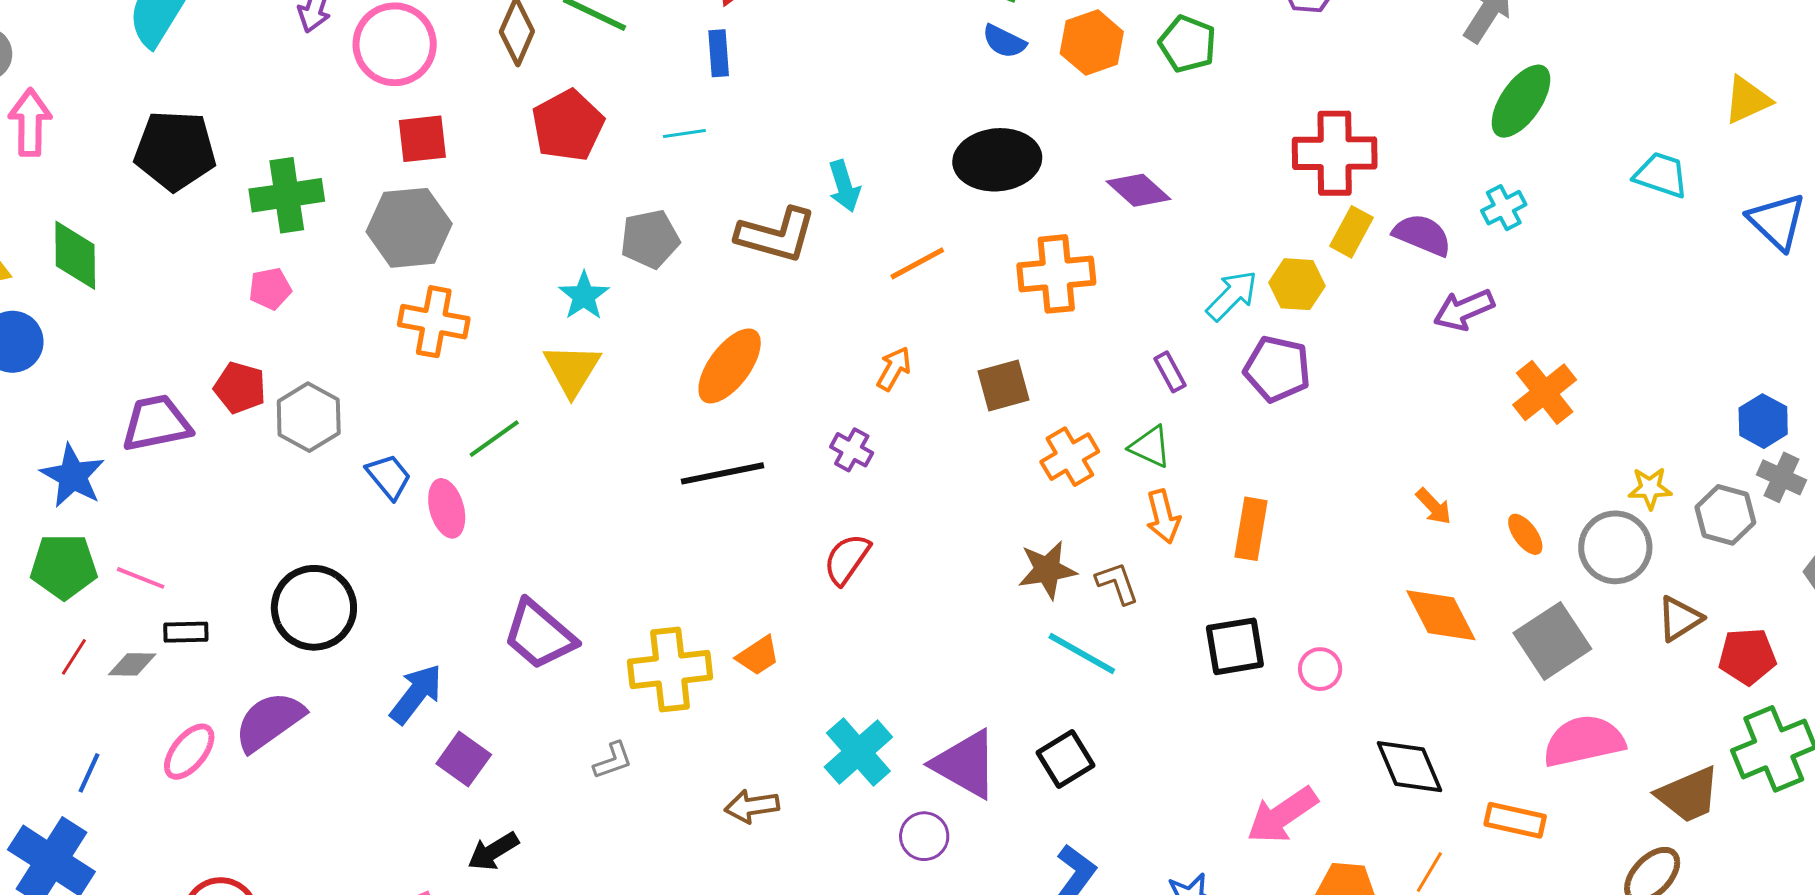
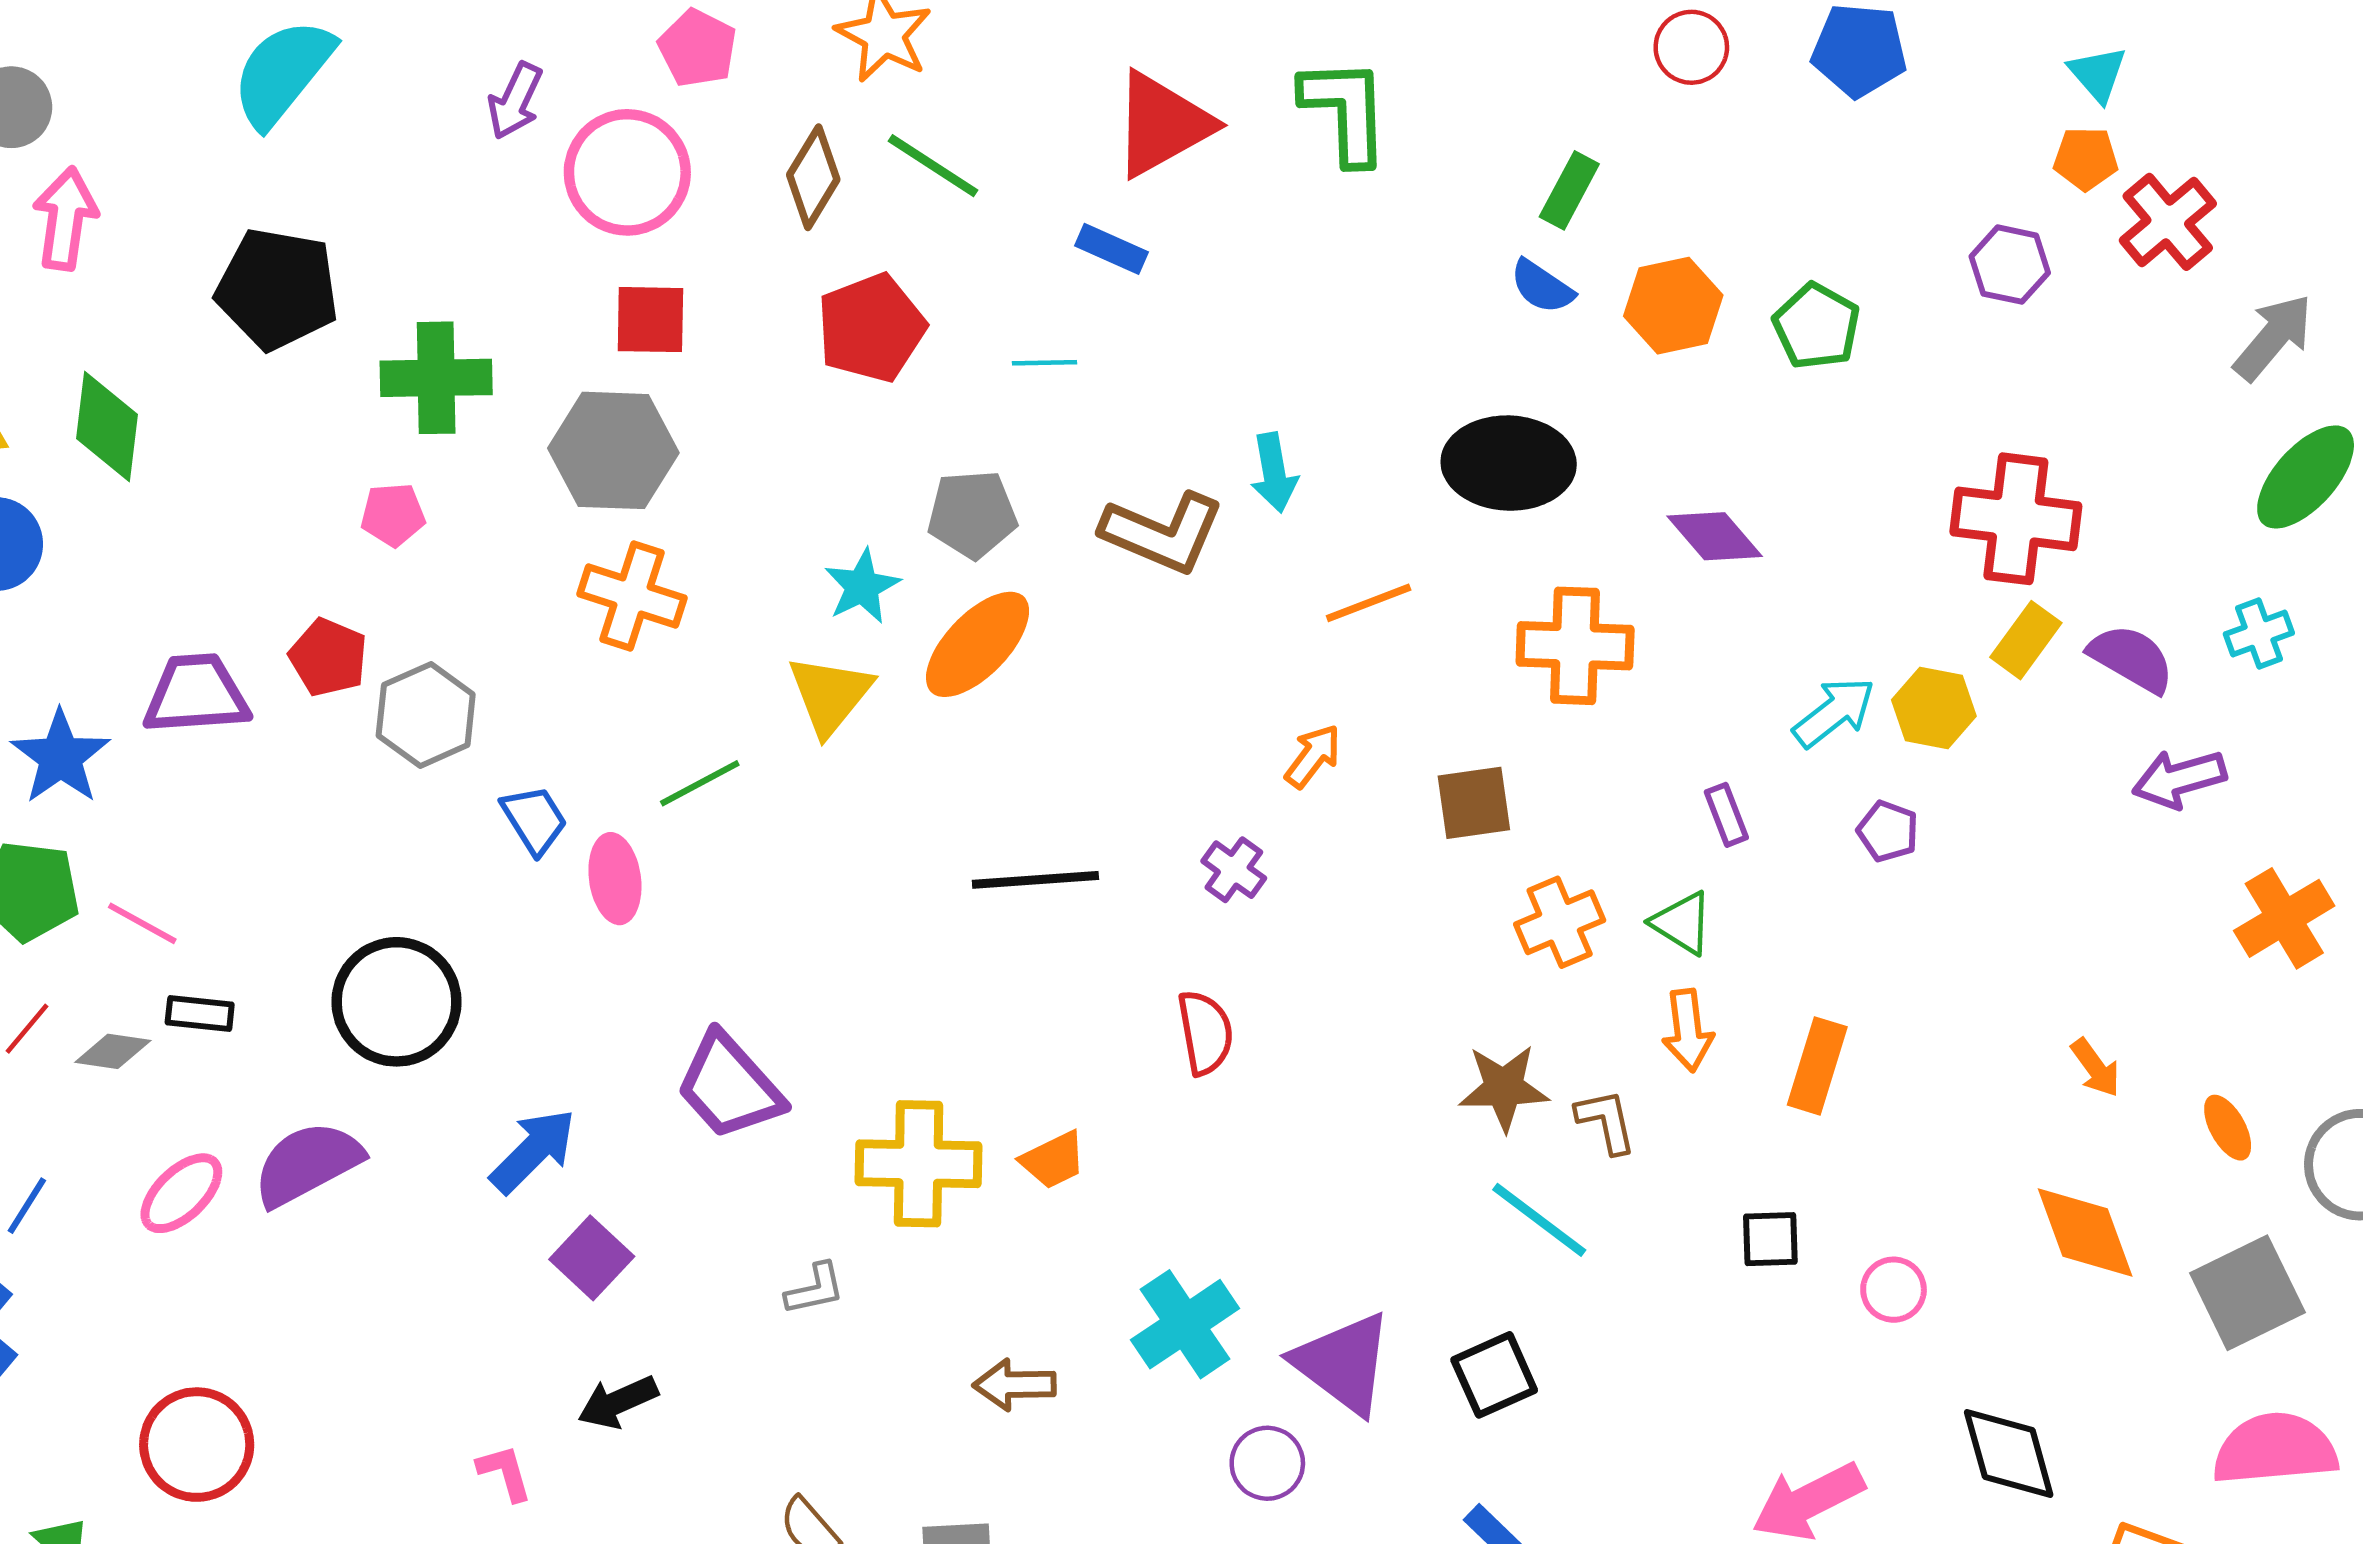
blue rectangle: (719, 53) -> (1112, 249), turned -69
orange ellipse: (730, 366) -> (978, 644), moved
purple pentagon: (1277, 369) -> (1888, 831), size x0.6
red semicircle: (847, 559) -> (1205, 1033), turned 128
black square: (1235, 646) -> (1770, 1239), size x0.7

